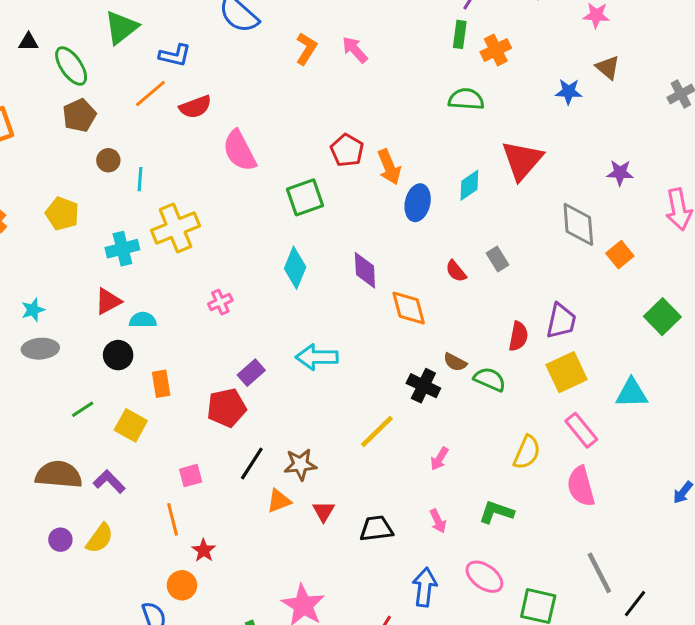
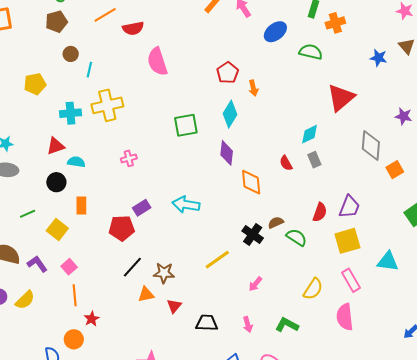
orange arrow: (389, 167) -> (253, 88), size x0.7
cyan diamond: (469, 185) -> (310, 134), moved
green square: (305, 197) -> (186, 125), moved
blue ellipse: (418, 203) -> (275, 32), moved, turned 30
yellow pentagon: (62, 214) -> (35, 84), turned 30
cyan diamond: (295, 268) -> (230, 114), moved
brown semicircle: (455, 362) -> (276, 222), turned 119
pink square: (191, 476) -> (69, 267), moved, turned -35

